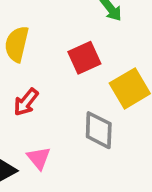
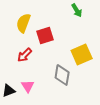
red square: (84, 58) -> (45, 36), moved

